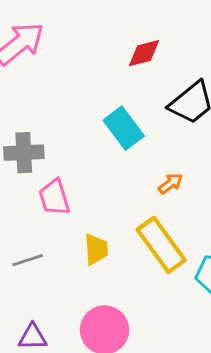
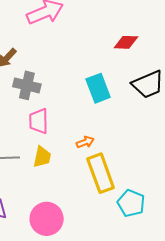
orange arrow: (170, 183) -> (85, 142), moved
yellow trapezoid: (96, 249) -> (42, 157), moved

